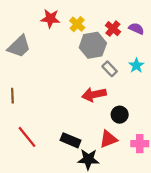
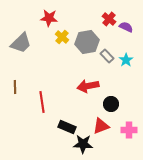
yellow cross: (77, 24) -> (62, 37), moved
red cross: (113, 29) -> (109, 19), moved
gray rectangle: (110, 69) -> (107, 56), moved
red line: (27, 137) -> (42, 102), moved, turned 30

